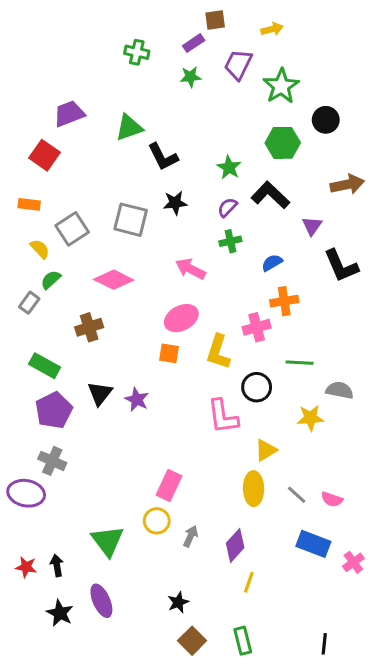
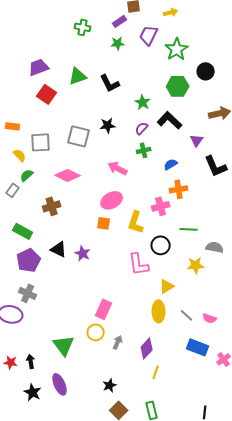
red square: (45, 155) -> (47, 94), moved
black L-shape: (163, 157) -> (110, 83), moved
gray square: (72, 229) -> (41, 142), turned 30
black triangle: (100, 393) -> (59, 249), turned -42

